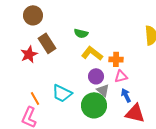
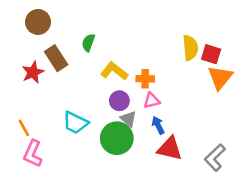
green semicircle: (81, 33) -> (88, 43), moved, turned 96
orange line: (35, 98) -> (24, 128), moved

